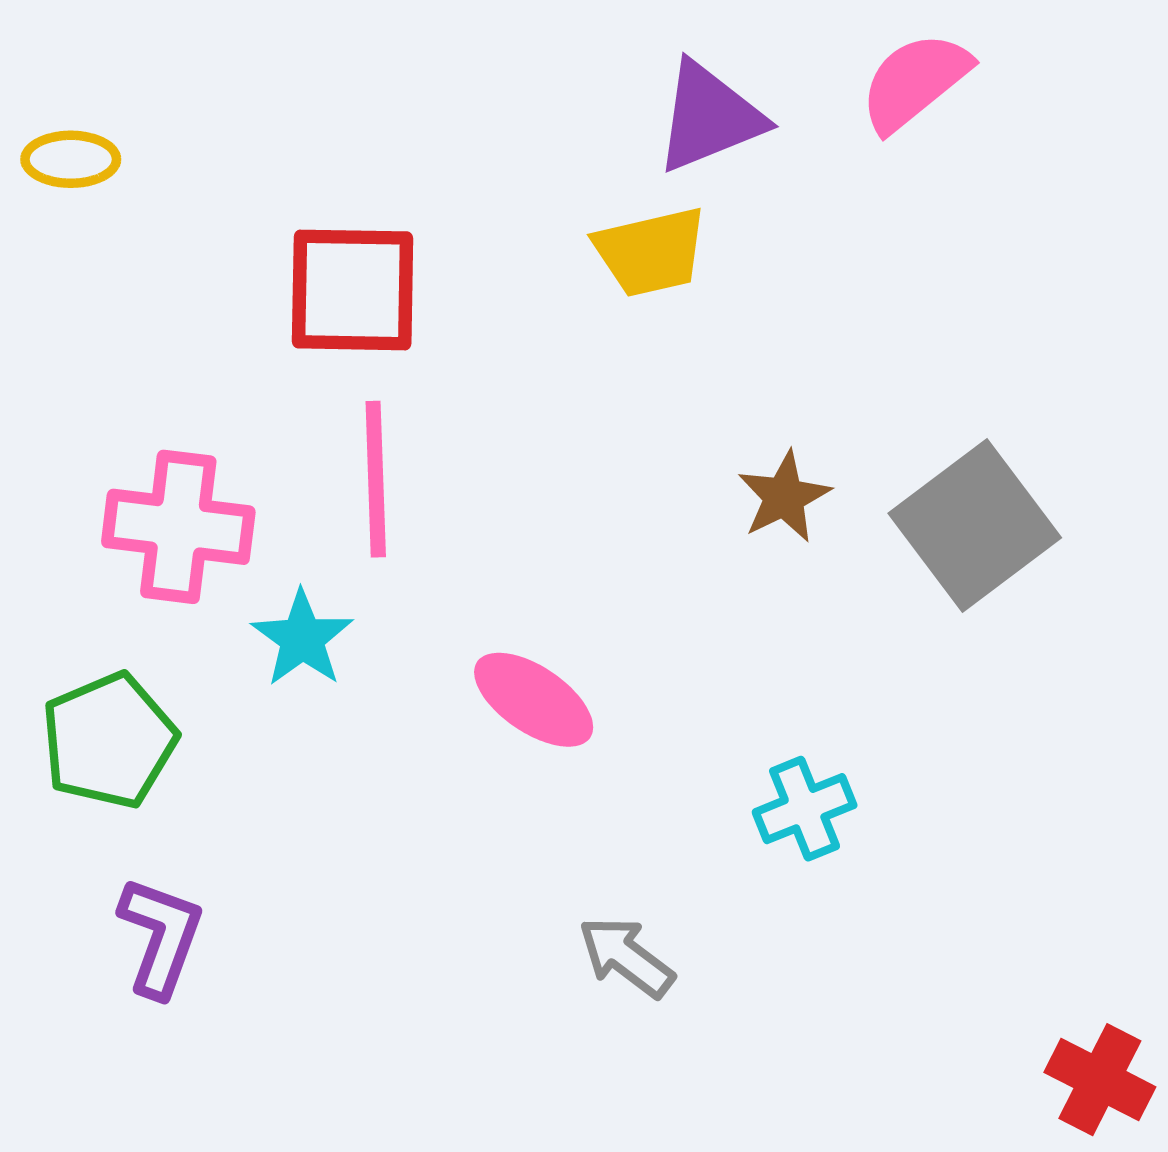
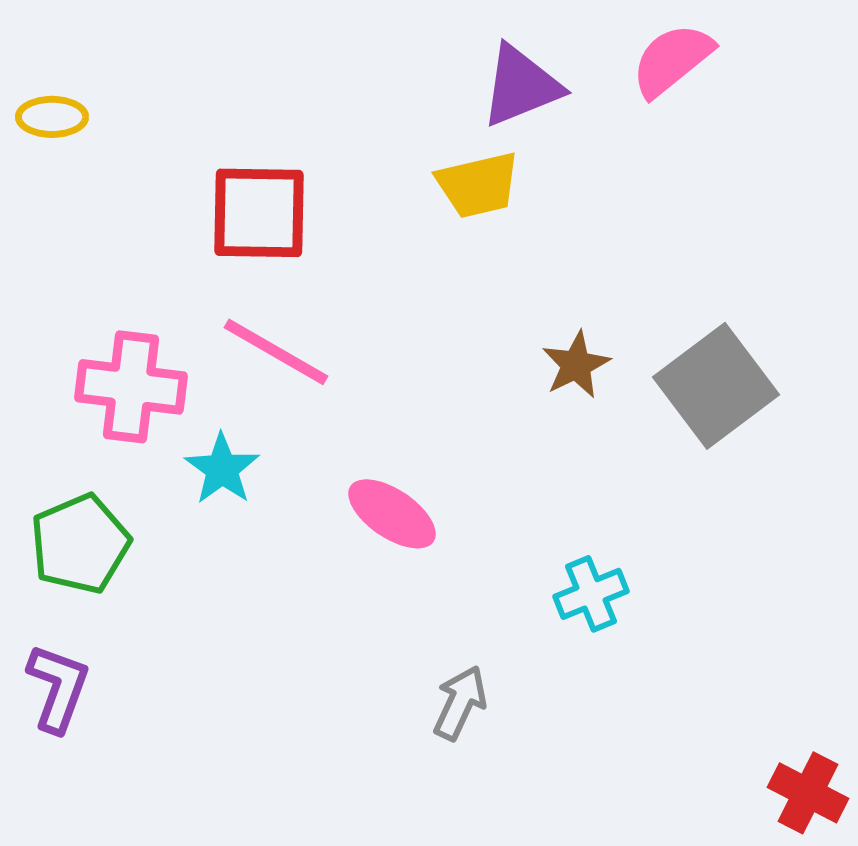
pink line: (376, 479) -> (276, 352), turned -58
purple L-shape: (161, 937) -> (58, 688), moved
gray arrow: (626, 957) -> (460, 703), turned 78

